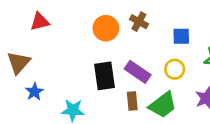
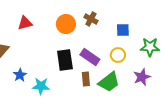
red triangle: (40, 22) -> (25, 23), moved
blue star: (34, 92) -> (20, 75), moved

